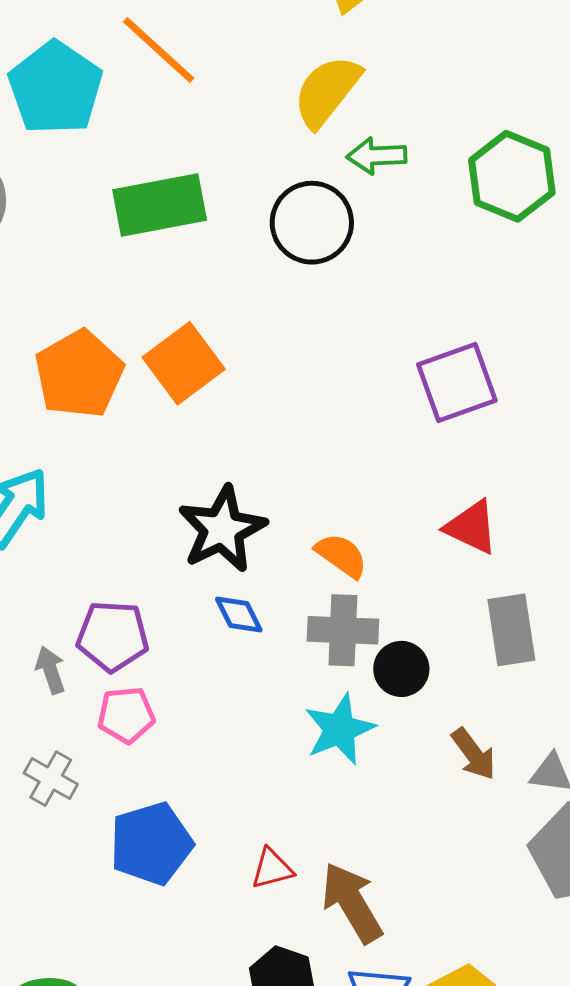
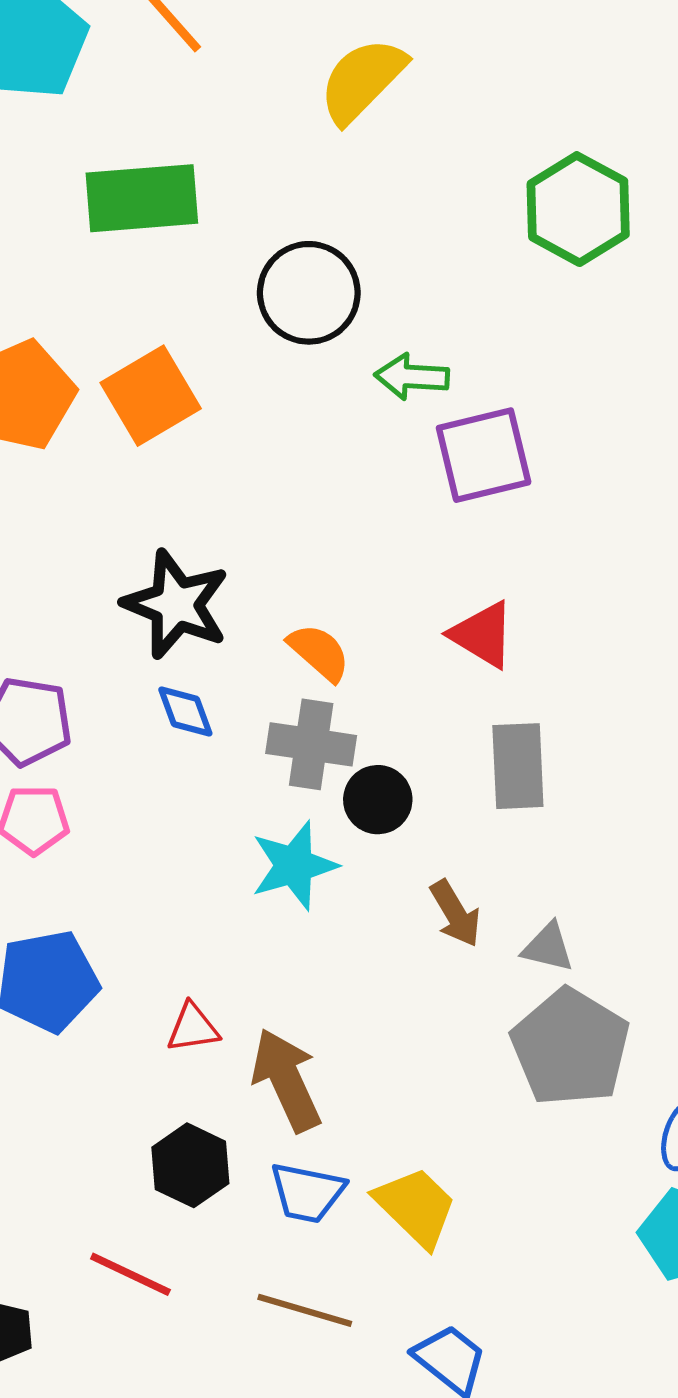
green arrow: (377, 156) -> (412, 377), moved
black circle: (312, 223) -> (309, 293), moved
black star: (222, 529) -> (176, 604), turned -30

